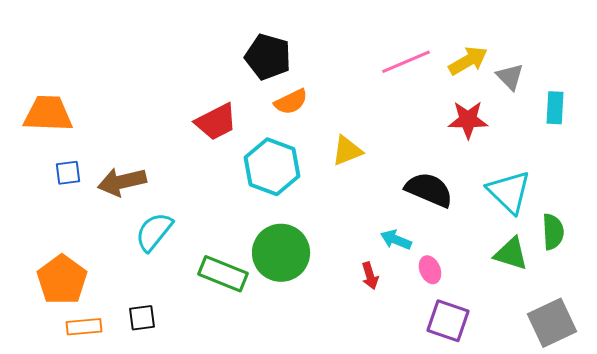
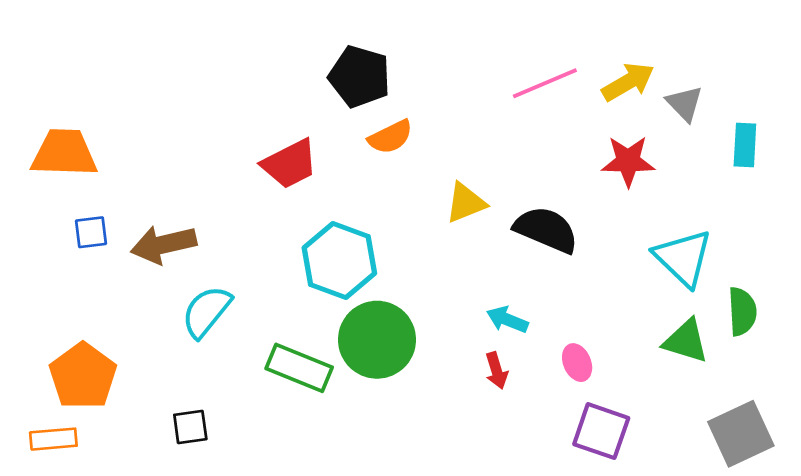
cyan hexagon: (272, 167) -> (339, 260), moved
black semicircle: (429, 190) -> (546, 230), moved
cyan arrow: (396, 240) -> (507, 320), moved
orange rectangle: (84, 327) -> (53, 439), moved

